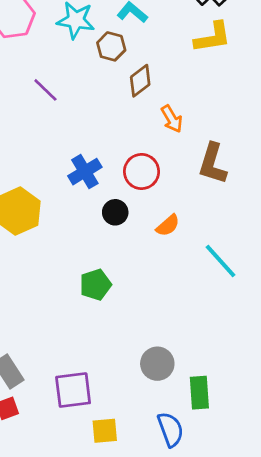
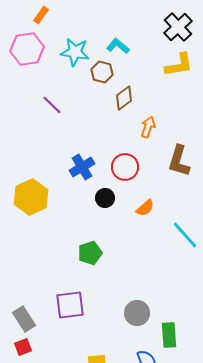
orange arrow: (172, 119) -> (148, 127), turned -130
purple square: (73, 390) -> (70, 305), moved

